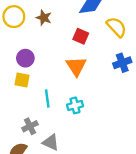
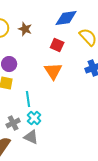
cyan cross: (75, 105) -> (34, 118), moved, turned -32

